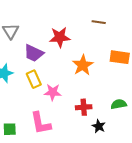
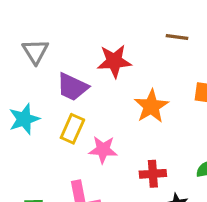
yellow rectangle: (34, 79) -> (72, 129), turned 48

